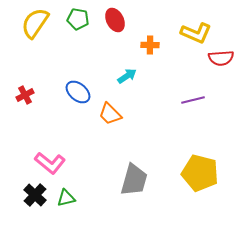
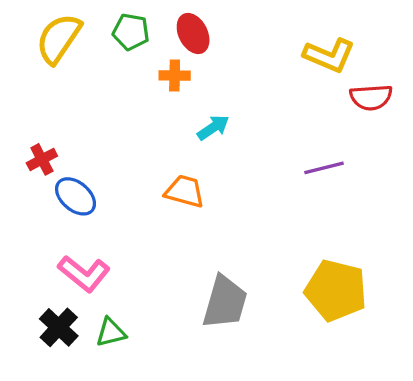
orange cross: (150, 45) -> (175, 75), moved
blue ellipse: (78, 92) -> (76, 196), moved
orange trapezoid: (110, 114) -> (185, 191), turned 150

